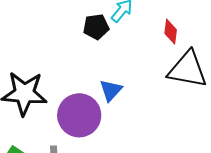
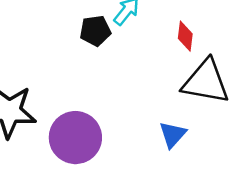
blue triangle: (111, 90) -> (173, 135), moved

